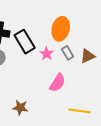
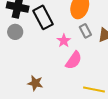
pink star: (47, 54) -> (64, 41), moved

